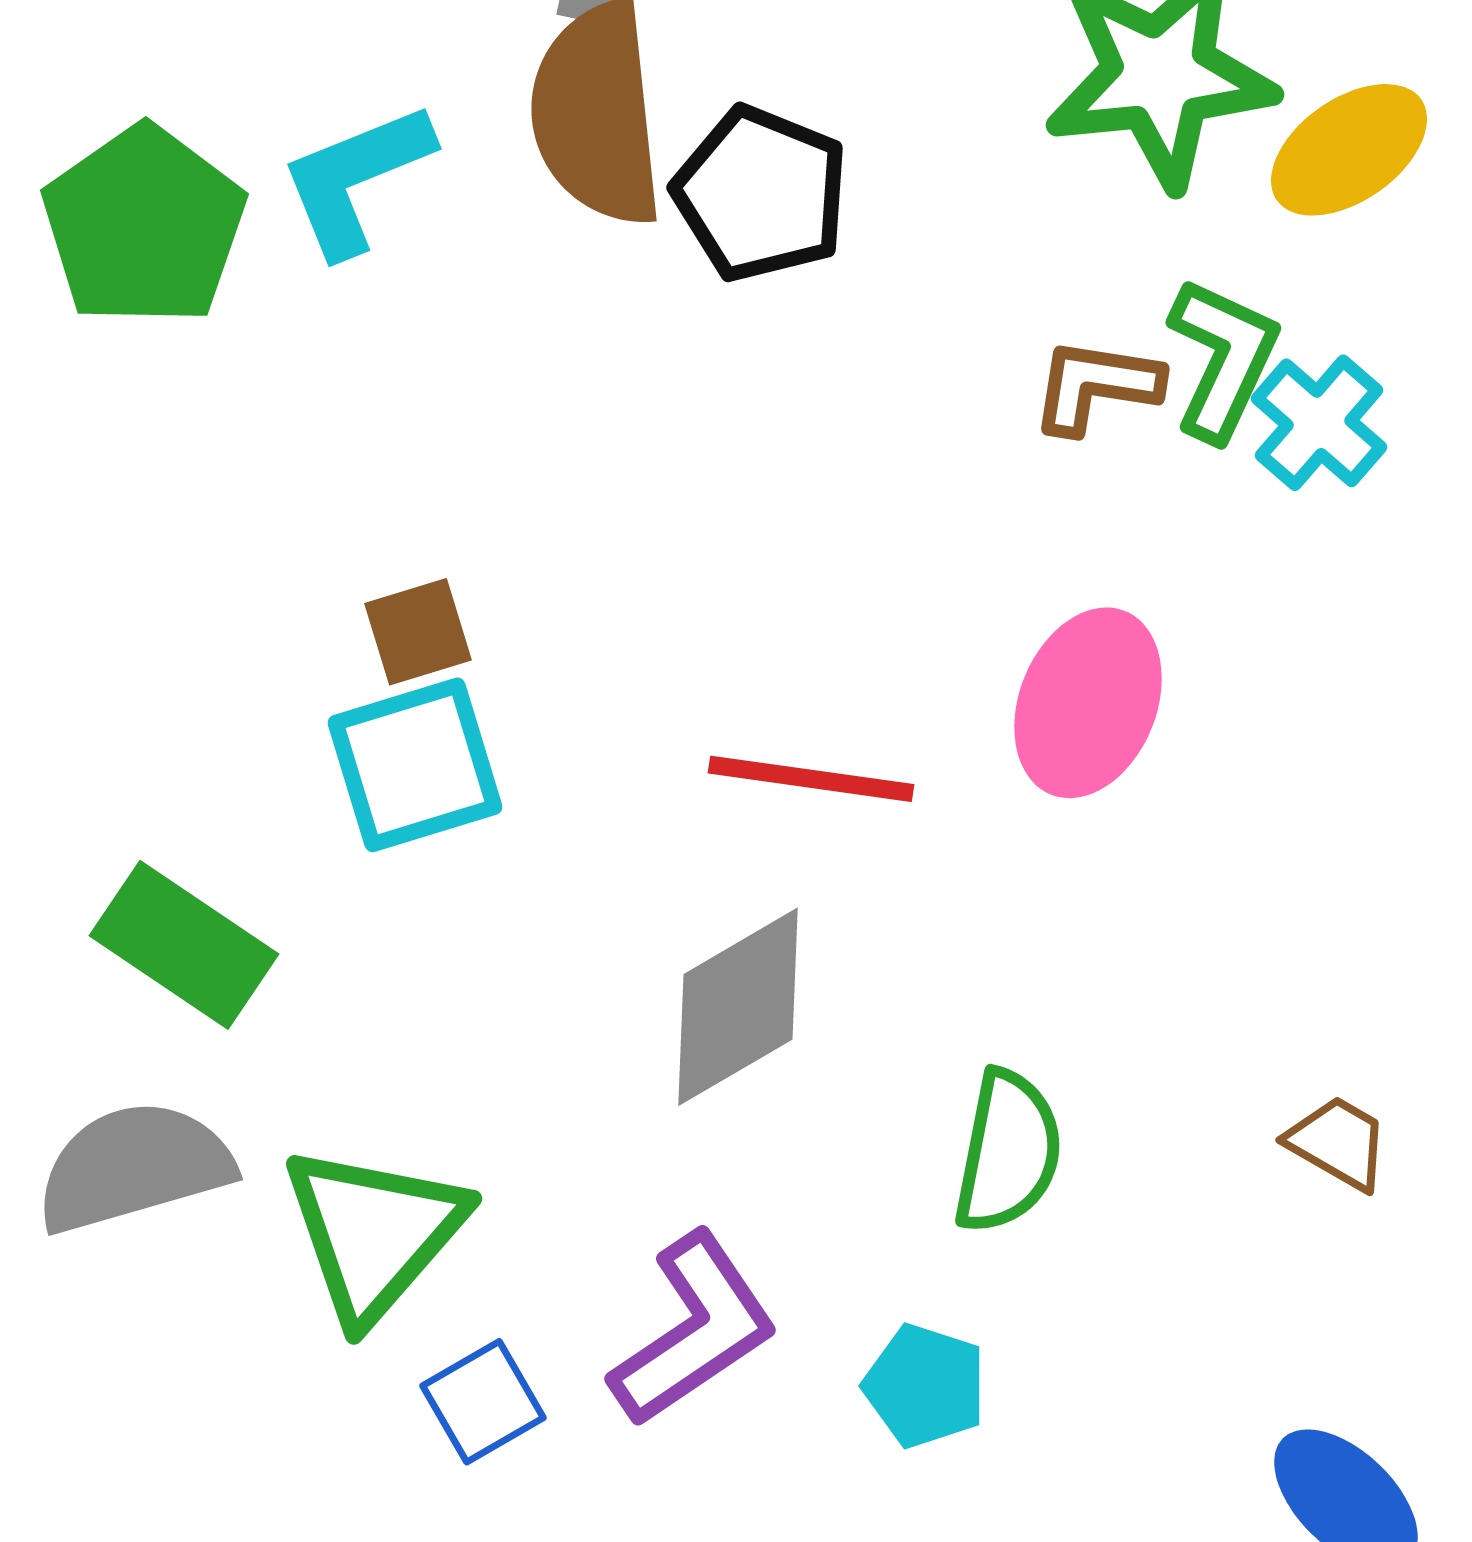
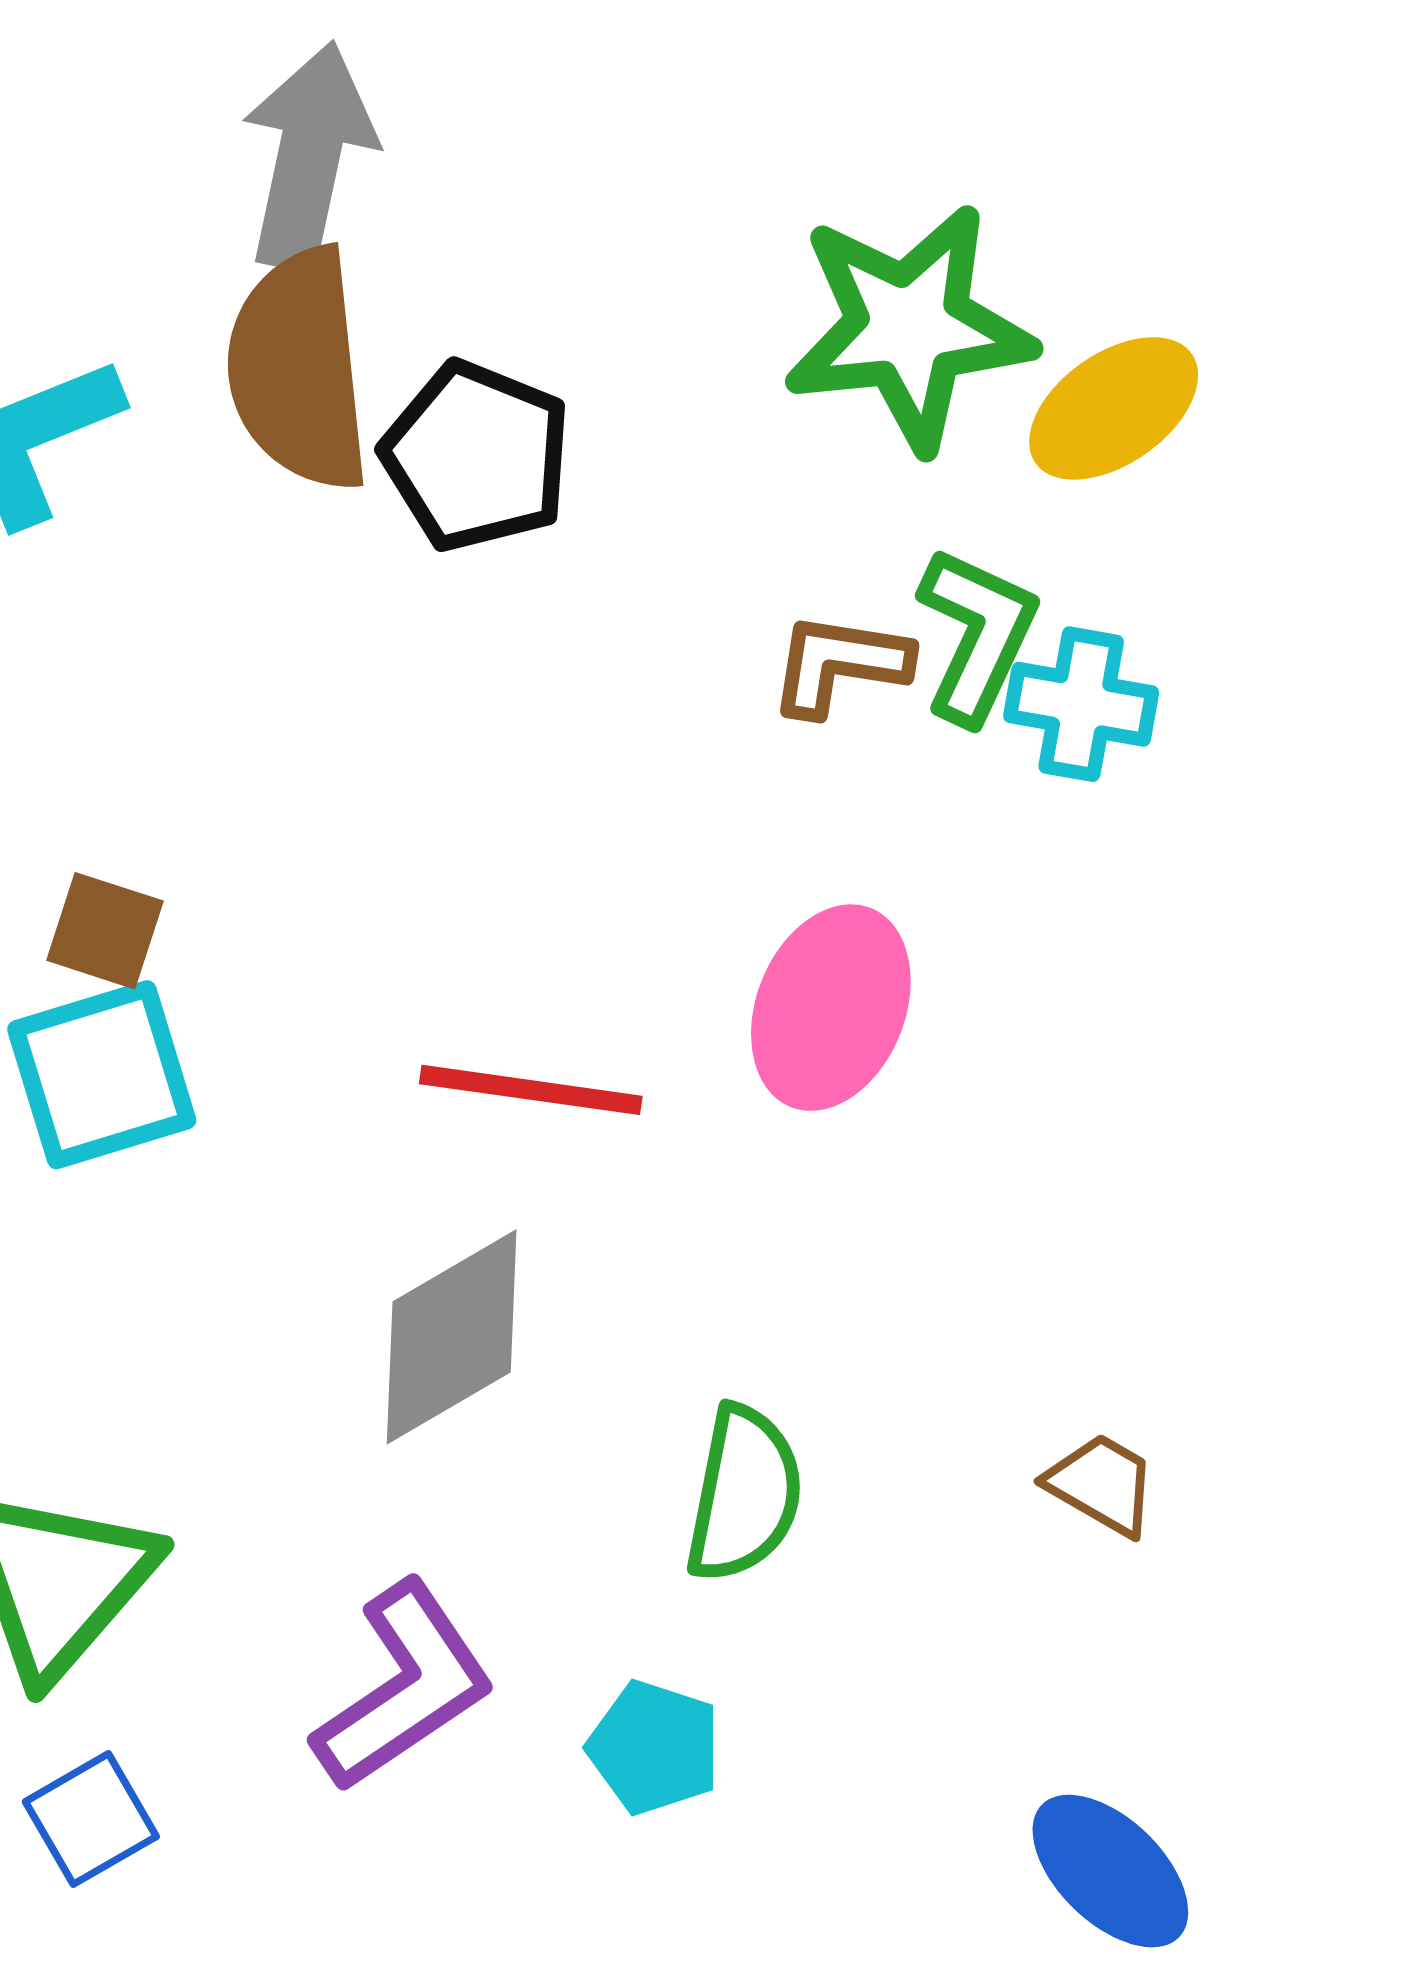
cyan cross: (1319, 423) -> (1081, 704), turned -31
brown square: (418, 632) -> (105, 931), turned 35
blue square: (483, 1402) -> (91, 1819), moved

